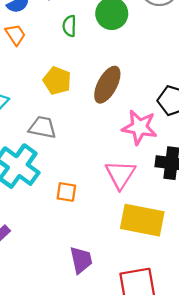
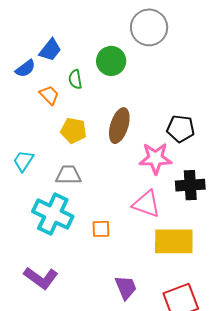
orange trapezoid: (15, 35) -> (49, 95), moved
pink triangle: (120, 174) -> (146, 204), turned -32

